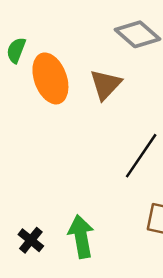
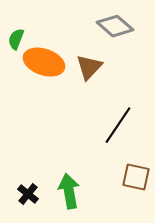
orange ellipse: (50, 78) -> (44, 62), turned -51

